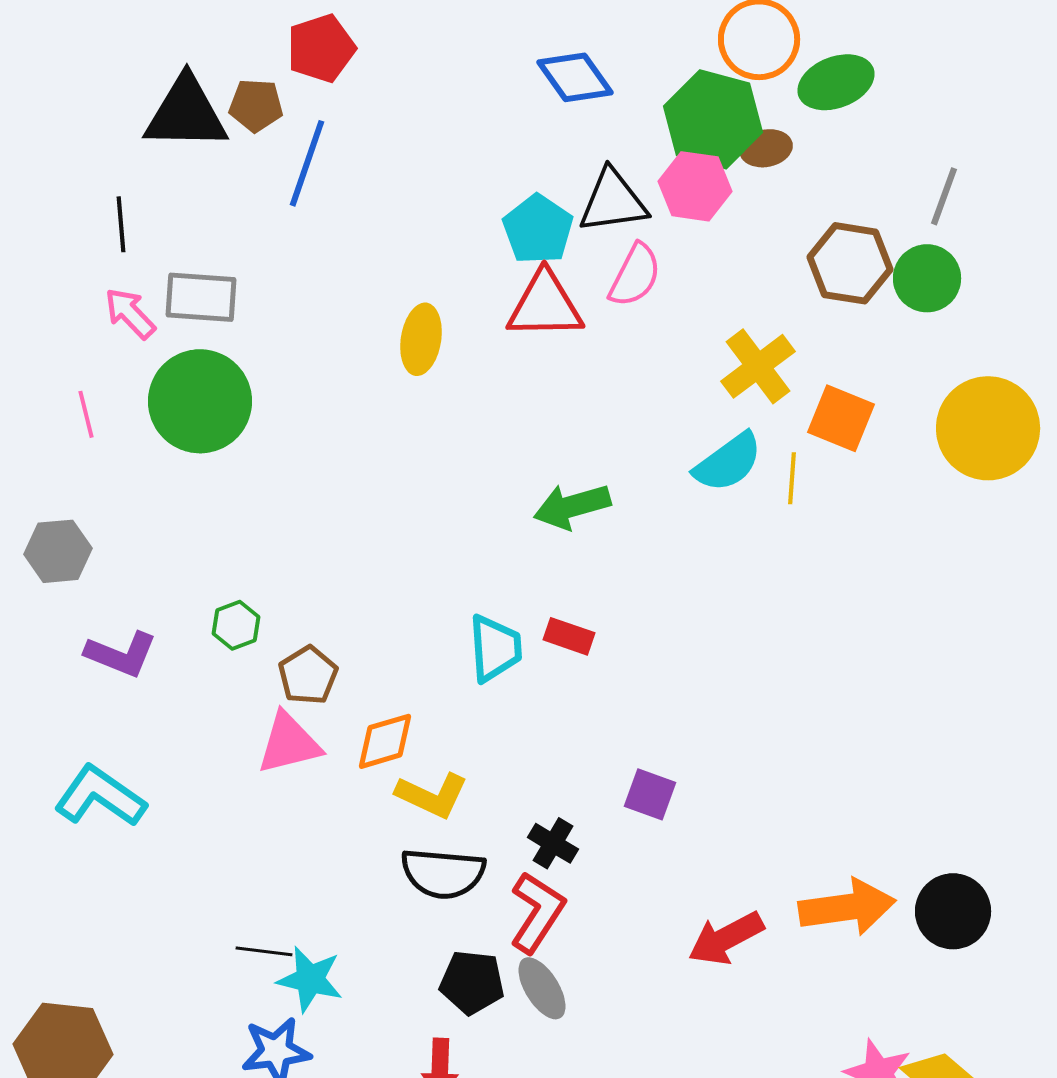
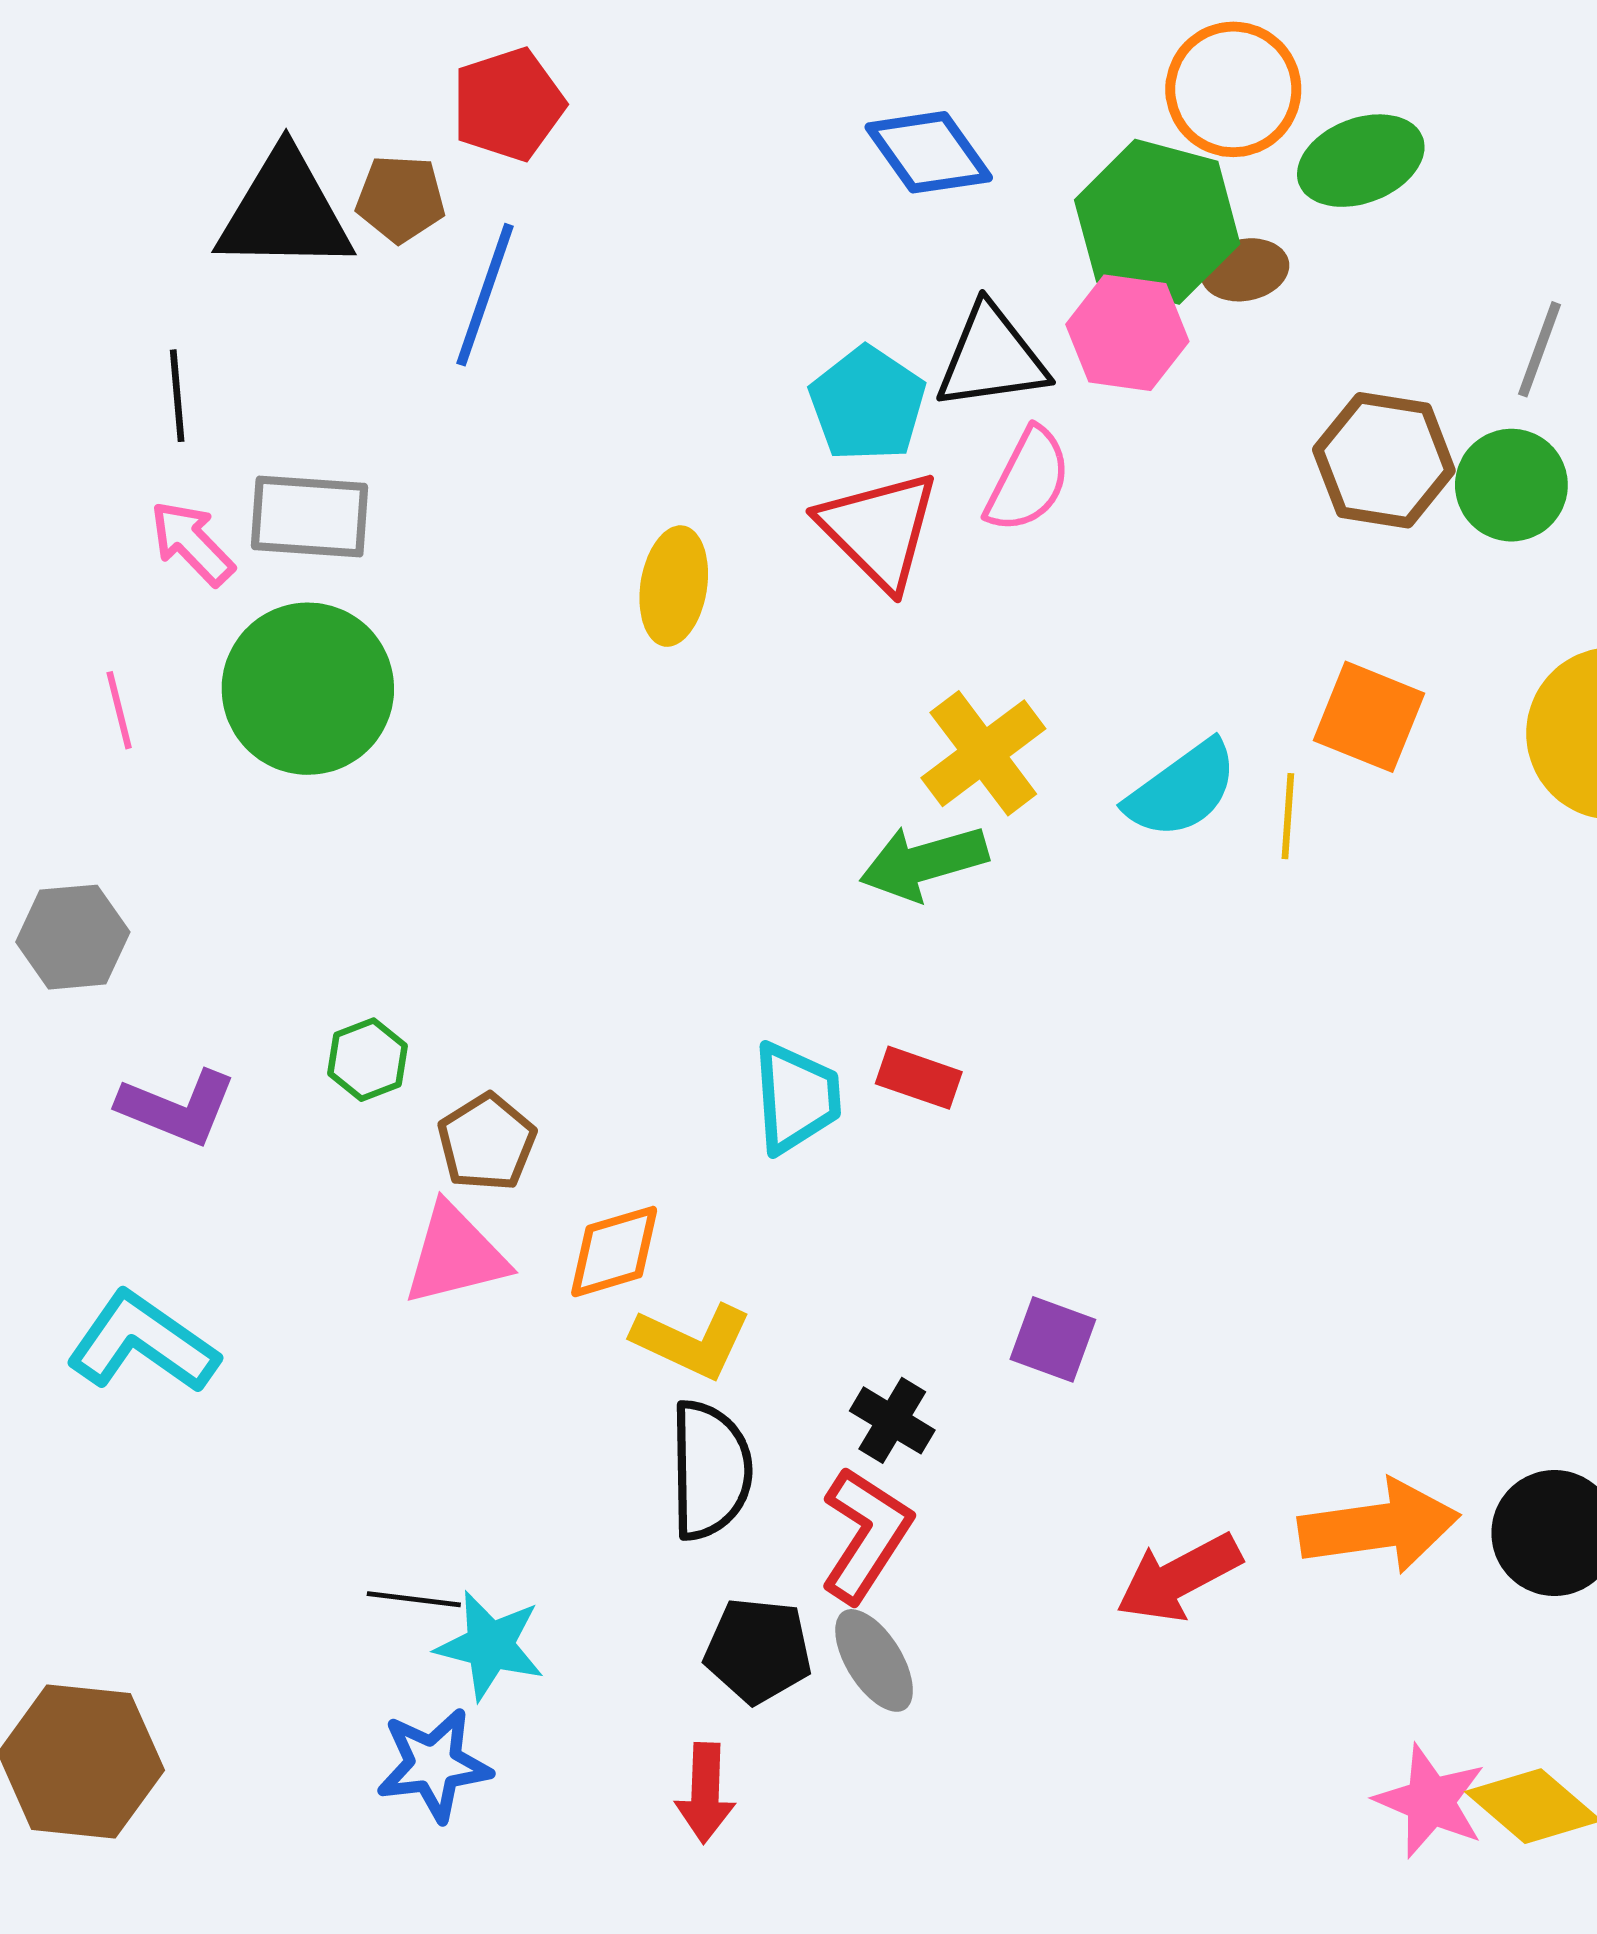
red triangle: (545, 305) -> (879, 530), turned 46
yellow cross: (758, 366) -> (983, 753), moved
black semicircle: (443, 873) -> (710, 1470), turned -96

